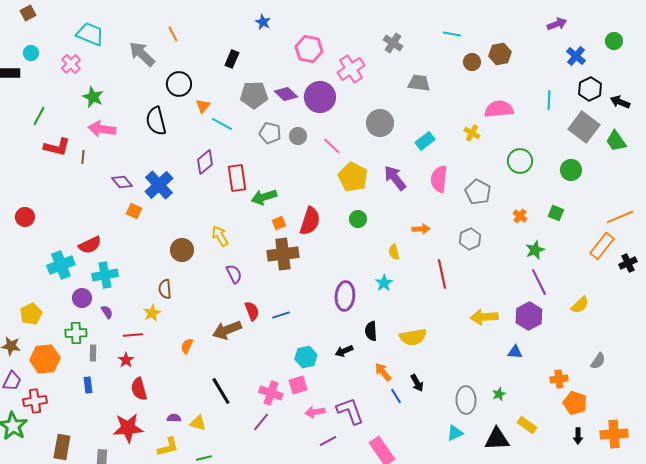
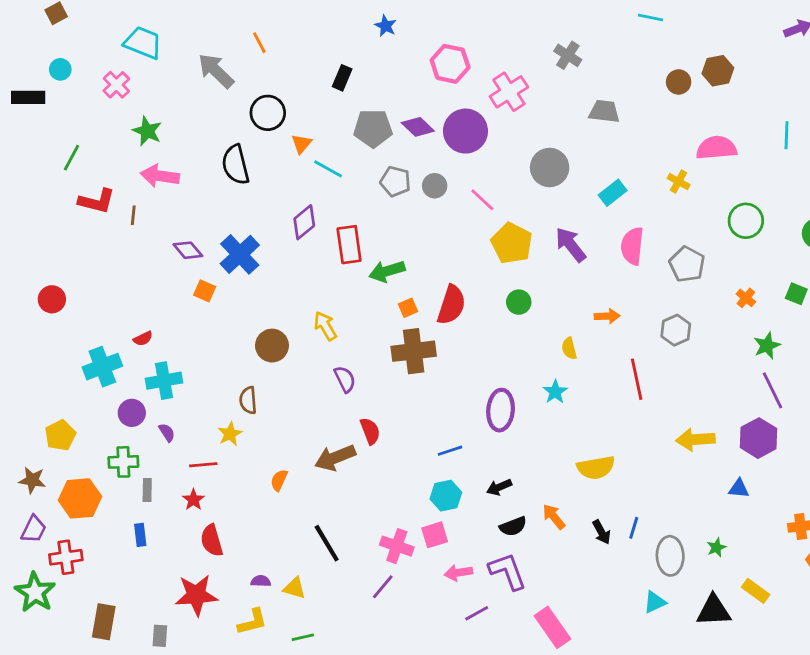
cyan line: (452, 34) -> (651, 17), moved
red semicircle: (90, 245) -> (143, 339), size x0.6
blue line: (281, 315) -> (450, 451), moved
black semicircle: (371, 331) -> (513, 526), moved, turned -108
blue line: (396, 396) -> (634, 528), moved, turned 49

